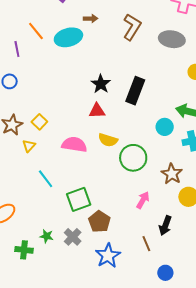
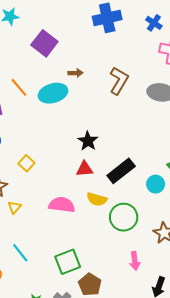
black rectangle: (135, 91) -> (121, 171), moved, turned 32
yellow square: (39, 122) -> (26, 163), moved
cyan line: (46, 179) -> (20, 253), moved
pink arrow: (143, 200) -> (135, 261), turned 144

